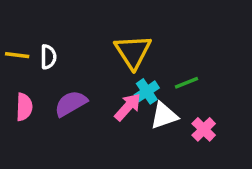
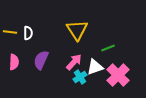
cyan cross: (147, 91) -> (80, 77), moved
purple semicircle: (71, 103) -> (41, 60), turned -36
pink cross: (204, 129) -> (118, 75), size x1.6

